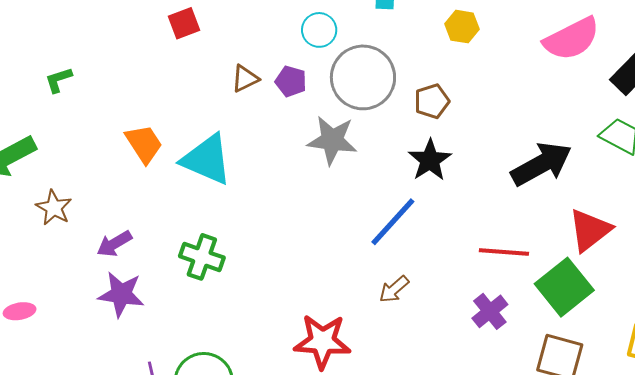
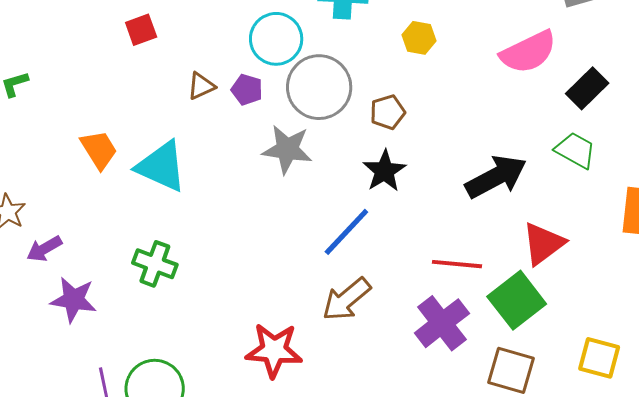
cyan circle: (319, 30) -> (276, 39), size x1.5
purple arrow: (114, 244) -> (44, 249), moved
brown arrow: (394, 289) -> (346, 299), size x1.6
purple cross: (490, 311) -> (442, 323), size x1.5

